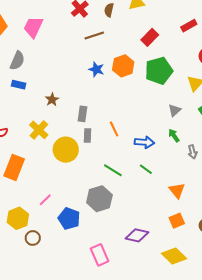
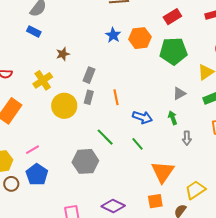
orange triangle: (177, 190) -> (163, 172), size x1.4
blue pentagon: (69, 219) -> (37, 175), moved

